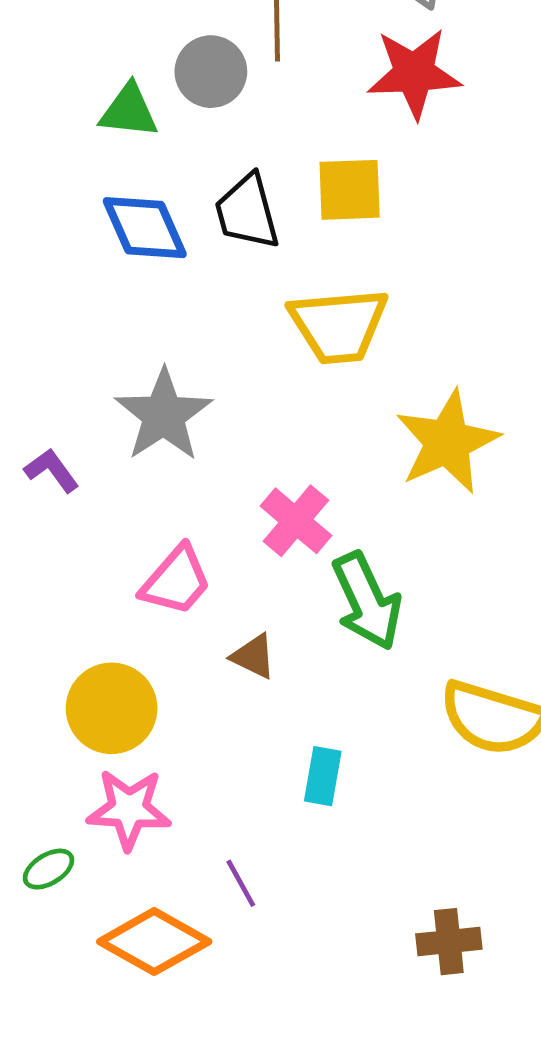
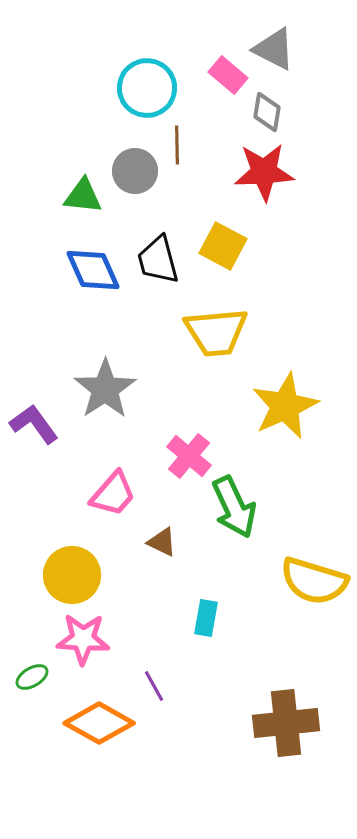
yellow square: (350, 190) -> (223, 246), turned 30
purple L-shape: (52, 470) -> (34, 424), size x1.4
brown cross: (449, 942) -> (286, 723), size x1.6

